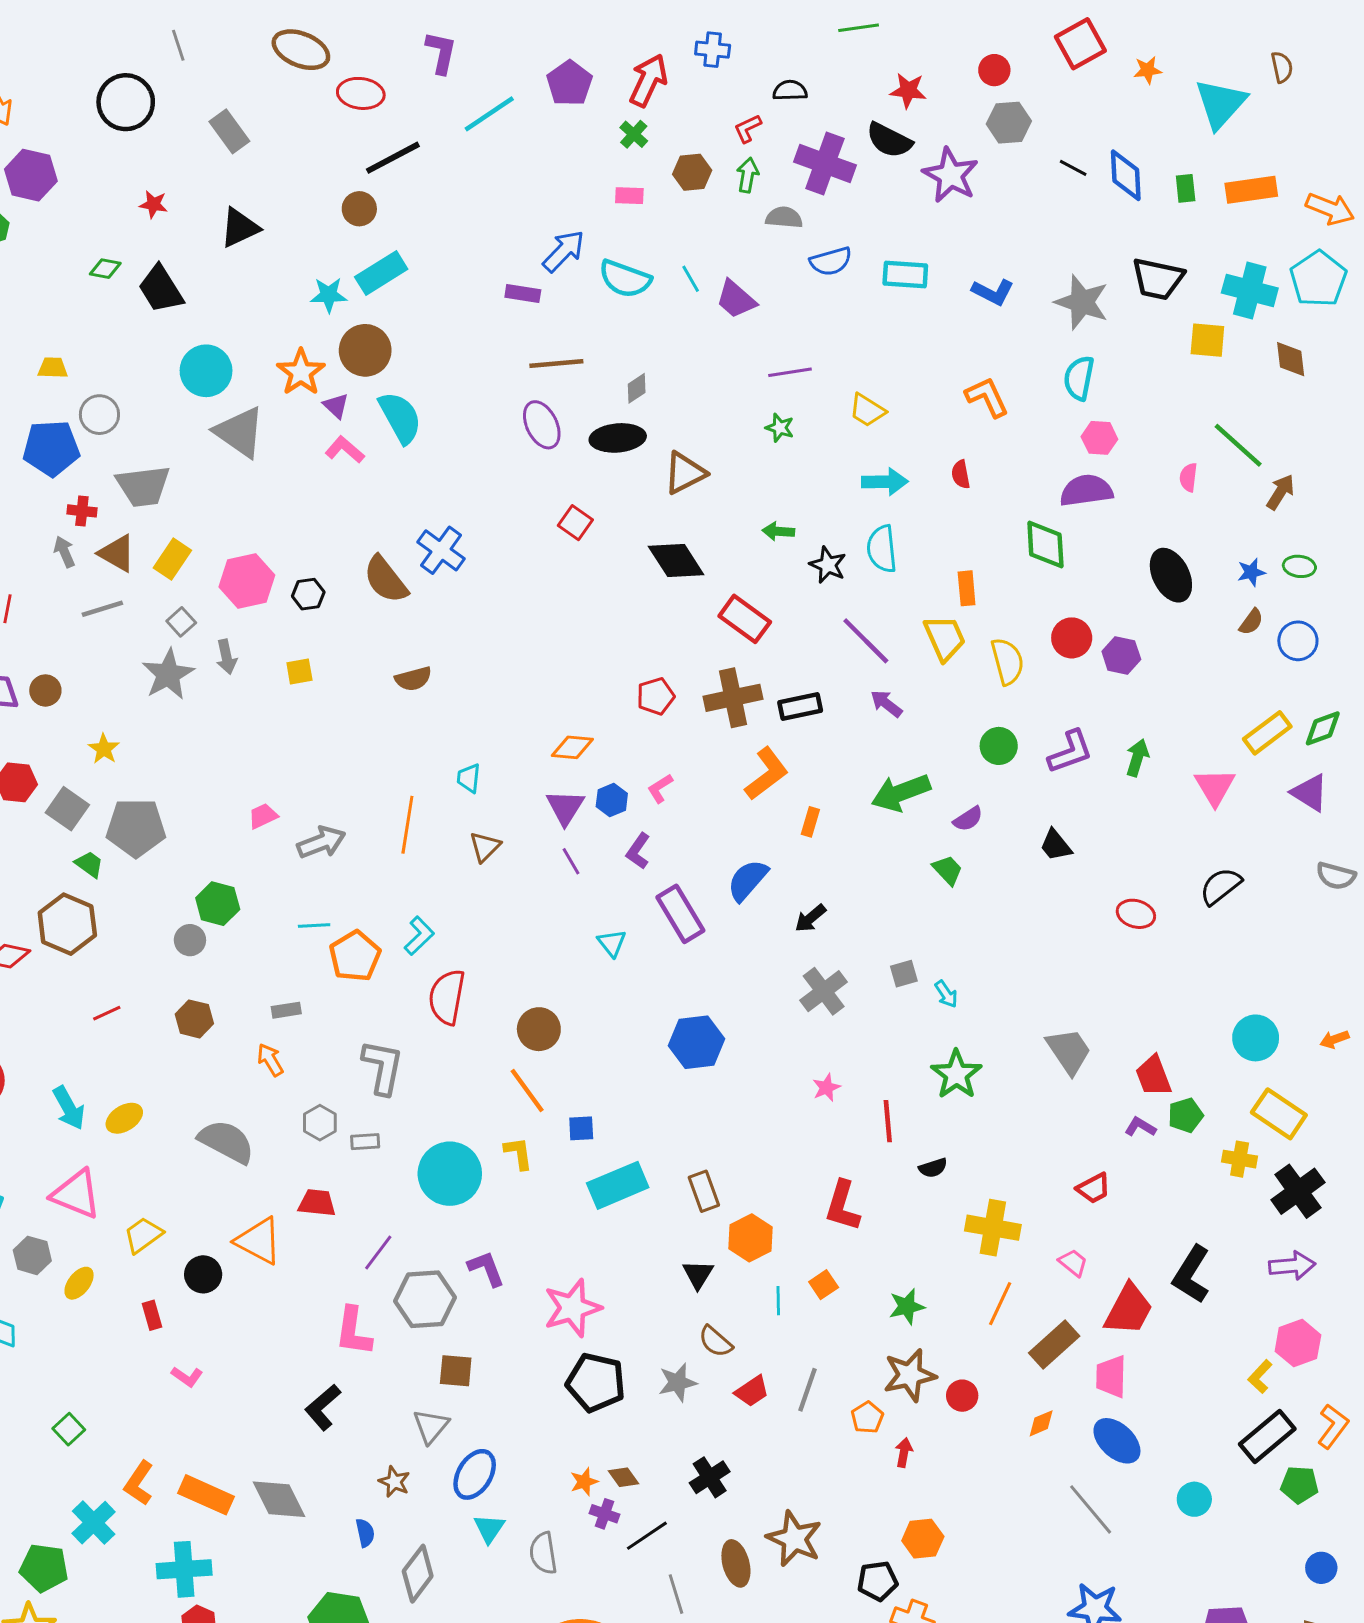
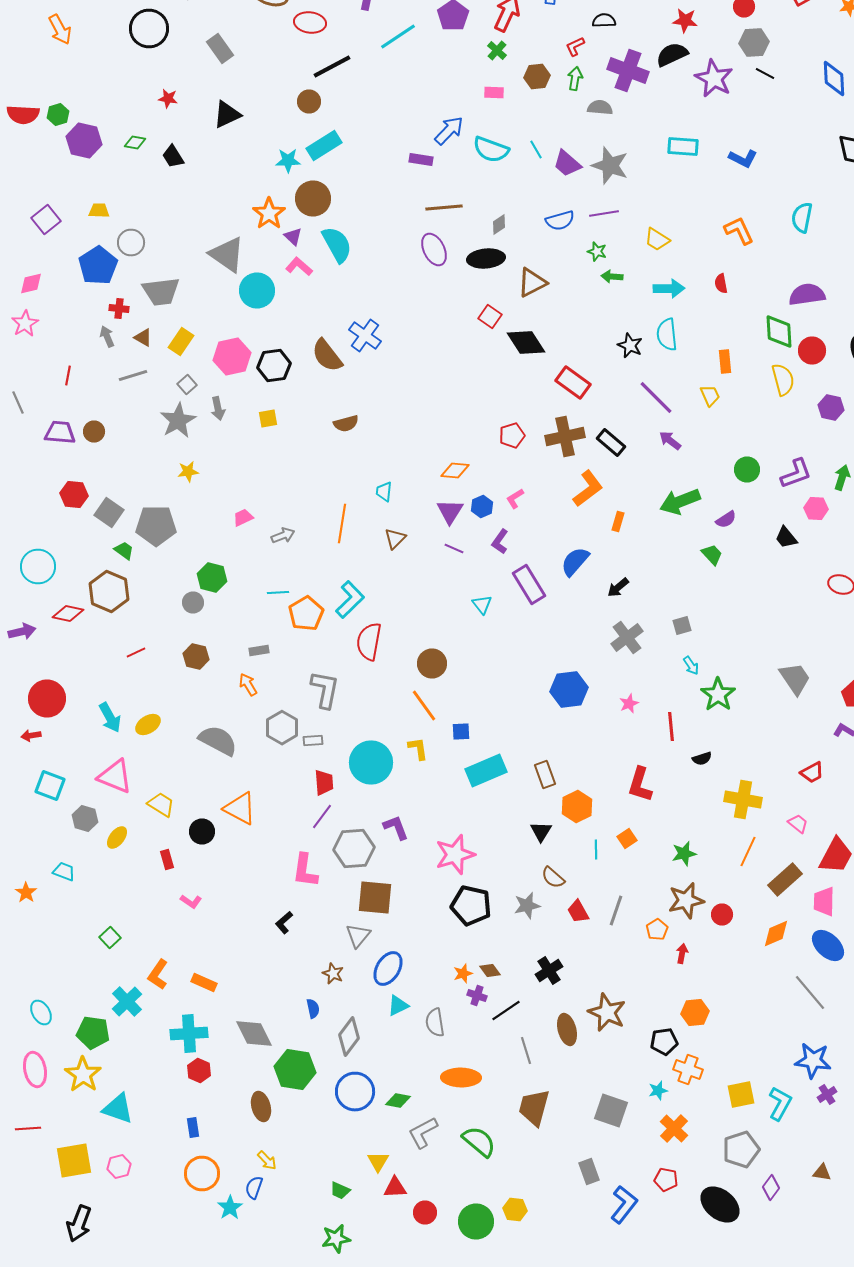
black semicircle: (889, 140) -> (672, 54), turned 128
black line: (1073, 168) -> (765, 74), moved
purple hexagon: (31, 175) -> (84, 140), moved
blue semicircle: (831, 261) -> (560, 220), moved
black trapezoid: (161, 289) -> (173, 156), size x0.7
gray star: (1082, 302) -> (610, 166), moved
cyan circle: (206, 371) -> (257, 290), moved
pink hexagon: (1099, 438) -> (816, 508), moved
blue pentagon: (51, 448) -> (98, 266), turned -30
red square: (575, 523) -> (490, 316), moved
green arrow: (778, 531) -> (612, 276), moved
brown triangle: (117, 553) -> (143, 338), size x0.7
black hexagon: (308, 594) -> (274, 366), size x1.5
yellow trapezoid: (945, 638) -> (710, 396), size x0.7
red circle: (1072, 638) -> (812, 350), moved
yellow semicircle: (1007, 661) -> (783, 380), moved
black rectangle: (800, 707) -> (611, 442), turned 52
yellow star: (104, 749) -> (188, 472), moved, turned 30
gray arrow: (321, 842) -> (283, 536), size x0.7
purple line: (571, 861) -> (454, 548), turned -36
cyan L-shape: (419, 936) -> (350, 600), size x1.4
cyan arrow: (946, 994) -> (691, 666), moved
blue hexagon: (697, 1042) -> (569, 690), moved
gray hexagon: (320, 1123) -> (282, 728), size x1.4
red trapezoid: (317, 1203) -> (324, 782), moved, turned 80
yellow trapezoid: (143, 1235) -> (161, 804), turned 68
brown square: (456, 1371) -> (375, 898), size x1.5
red trapezoid: (752, 1391) -> (578, 912), turned 95
black L-shape: (323, 1407) -> (284, 922), size x0.7
orange diamond: (1041, 1423) -> (776, 934), size x1.4
orange rectangle: (206, 1495) -> (204, 982), size x0.7
gray diamond: (279, 1499) -> (254, 1034), moved
cyan triangle: (489, 1528) -> (398, 1006), turned 30

